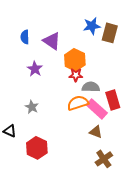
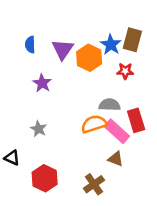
blue star: (92, 26) -> (111, 45), moved, turned -30
purple triangle: (52, 41) -> (63, 49), turned 30
orange hexagon: (75, 60) -> (89, 58), moved
red star: (76, 75) -> (125, 71), moved
brown cross: (104, 159) -> (94, 184), moved

